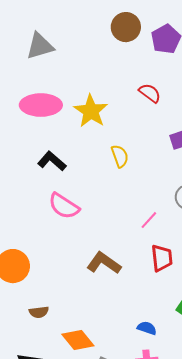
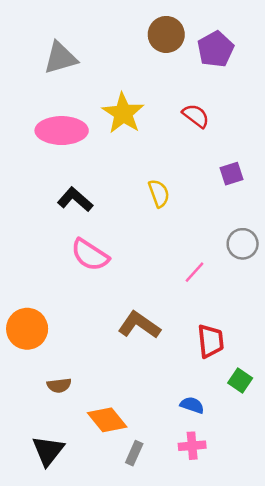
yellow star: (91, 111) -> (123, 113), moved
red trapezoid: (162, 258) -> (211, 341), moved

